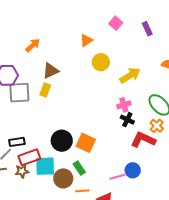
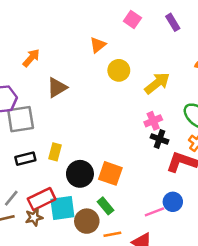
yellow rectangle: (45, 90) -> (55, 152), moved
black rectangle: (17, 142) -> (25, 159), moved

